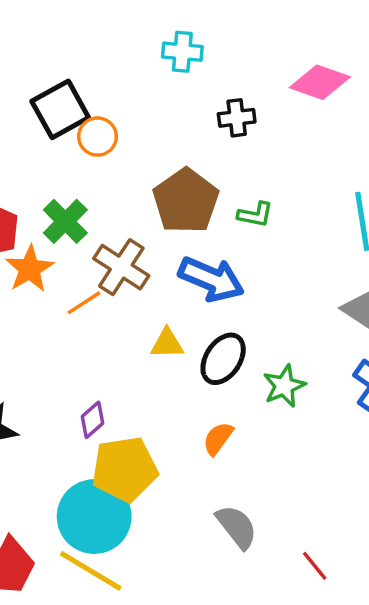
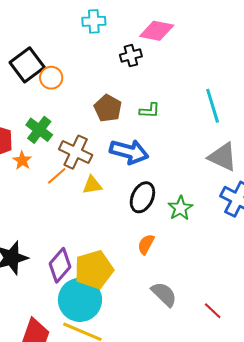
pink diamond: (320, 82) -> (157, 31), moved
brown pentagon: (186, 201) -> (108, 108), size x0.7
orange star: (30, 269) -> (22, 160), size x0.7
yellow triangle: (167, 344) -> (92, 185), moved
purple diamond: (92, 420) -> (60, 265), moved, size x1.6

